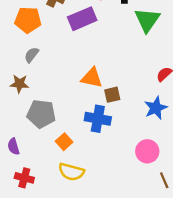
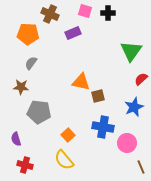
purple rectangle: (82, 19) -> (73, 33), size x0.7
green triangle: (147, 20) -> (131, 51), moved
blue cross: (98, 119) -> (103, 127), moved
orange square: (64, 142) -> (68, 135), moved
yellow semicircle: (71, 172) -> (64, 160), turned 35

